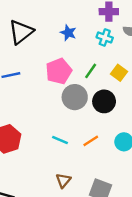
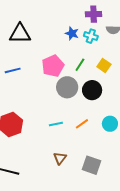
black triangle: (21, 32) -> (20, 34), turned 40
blue star: (68, 33) -> (72, 33), moved
cyan line: (60, 140) -> (56, 124), turned -32

